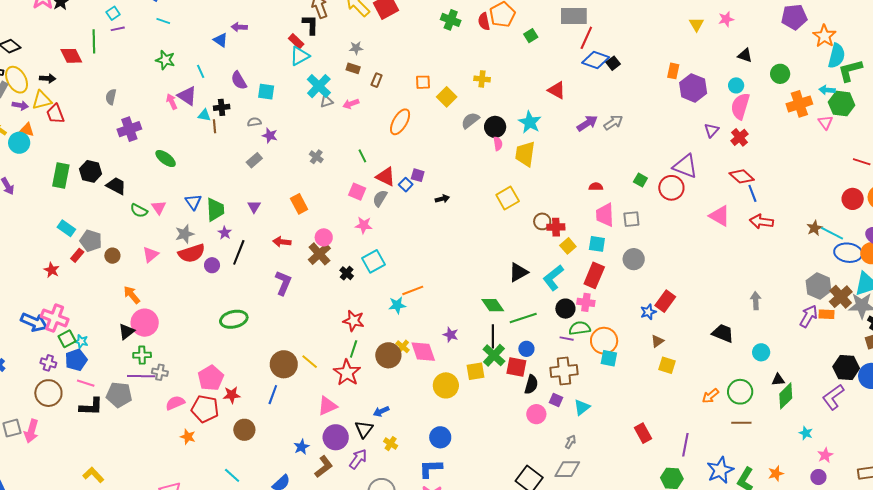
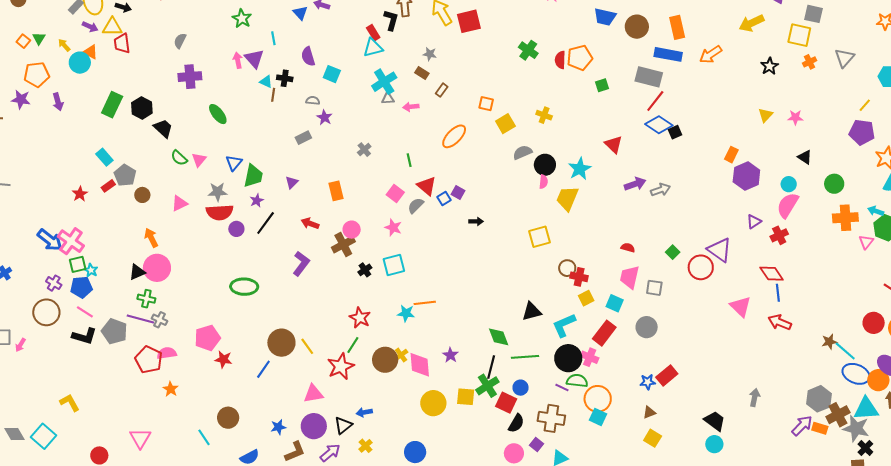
black circle: (565, 309) -> (568, 358), size x1.4
cyan circle: (761, 352) -> (714, 444), moved
red pentagon: (205, 409) -> (149, 360), moved
brown circle: (244, 430) -> (228, 418), moved
pink arrow: (31, 431) -> (20, 345), size x0.6

